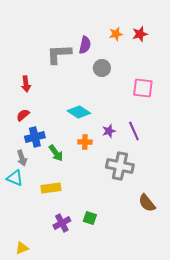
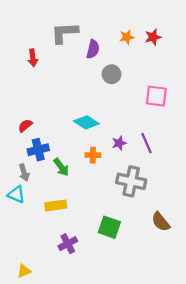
gray L-shape: (59, 54) -> (64, 33), moved
red arrow: (26, 84) -> (33, 58), moved
green square: (90, 218) -> (109, 227), moved, size x1.5

